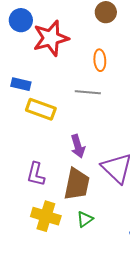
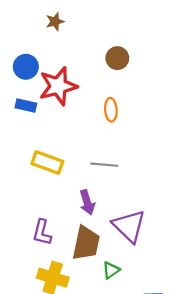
blue rectangle: (21, 84) -> (26, 105), moved
gray line: (88, 92) -> (104, 165), moved
green triangle: (85, 219) -> (111, 270), moved

